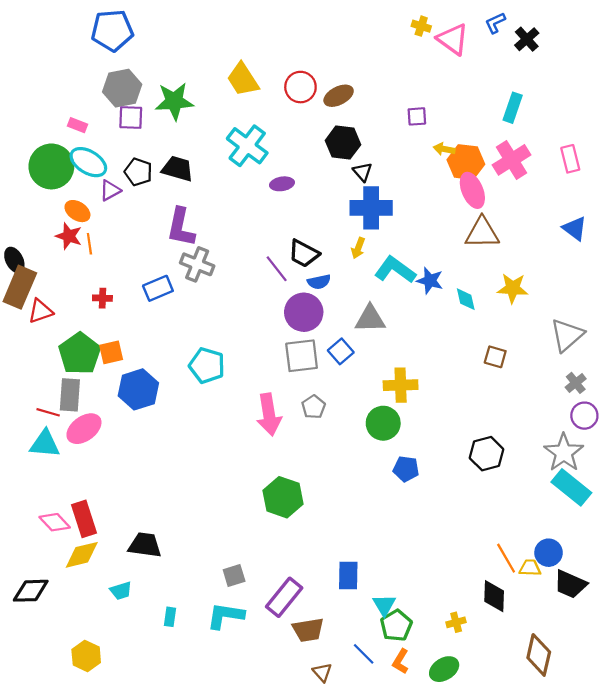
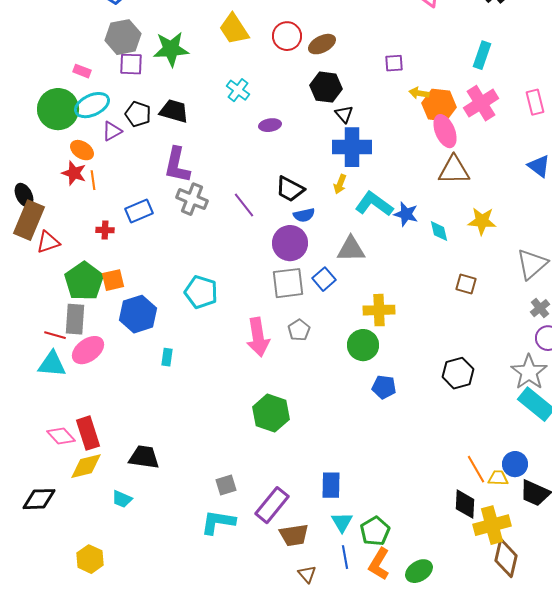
cyan cross: (247, 146) -> (238, 90), size x0.6
cyan ellipse: (88, 162) -> (92, 105), turned -56
purple line: (277, 269) -> (244, 205), moved
blue rectangle: (158, 288) -> (139, 211), moved
cyan trapezoid: (121, 591) -> (122, 499), turned 40
cyan triangle: (384, 605) -> (342, 522), moved
cyan rectangle: (170, 617) -> (167, 357), moved
yellow cross: (456, 622) -> (492, 525), moved, size x2.0
blue line: (364, 654) -> (345, 557), turned 35
orange L-shape: (401, 661) -> (379, 564), size x1.4

